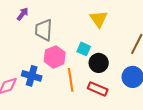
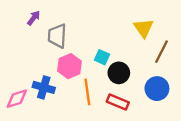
yellow triangle: (99, 19) -> (143, 28), moved

